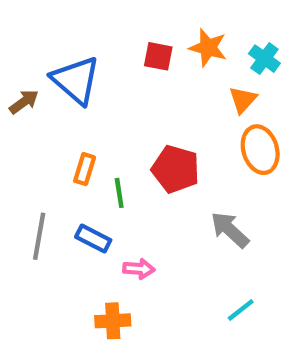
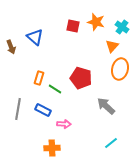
blue triangle: (76, 80) -> (35, 37), size x0.7
brown arrow: (24, 102) -> (11, 47), turned 104
orange ellipse: (260, 150) -> (120, 69), turned 30
green line: (119, 193) -> (55, 89), turned -48

